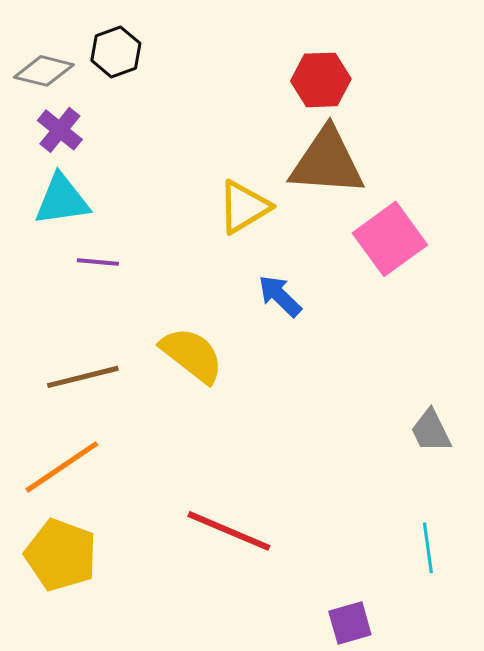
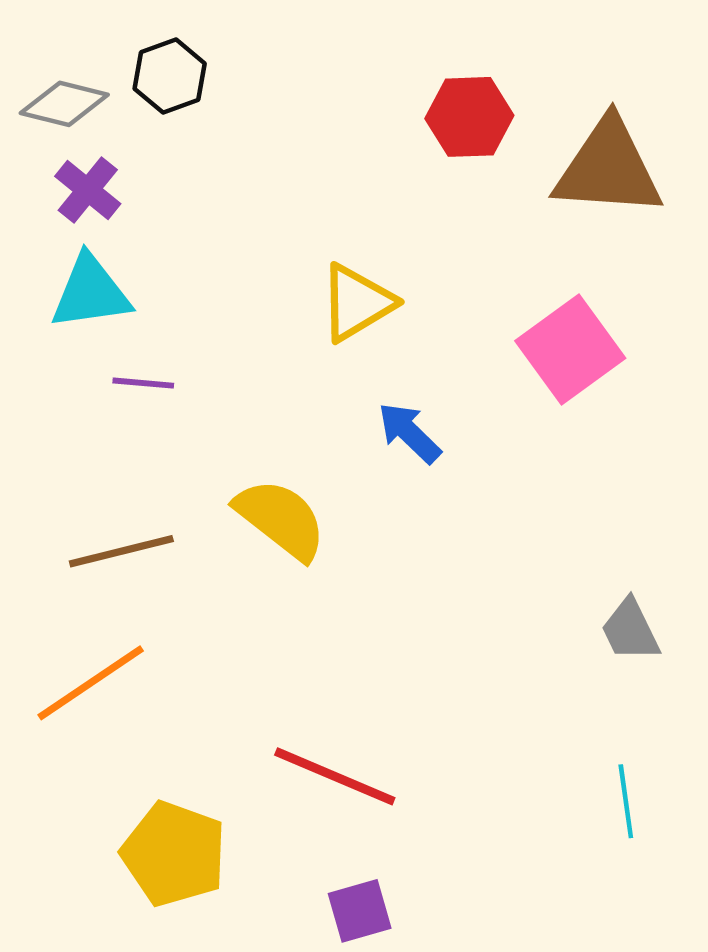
brown triangle: (327, 162) -> (608, 168), moved
yellow pentagon: (61, 555) -> (174, 854), moved
purple square: (350, 623) -> (360, 911), moved

